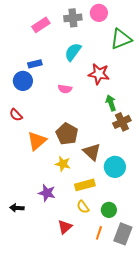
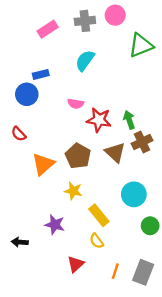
red star: (99, 74) -> (99, 120), moved
brown triangle: (92, 152) -> (115, 152), moved
yellow rectangle: (85, 185) -> (99, 215), turned 66
green circle: (109, 210) -> (150, 226), moved

